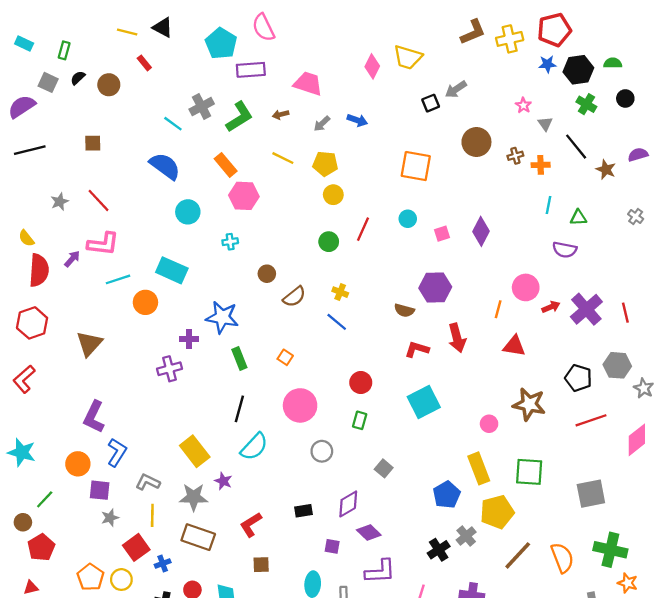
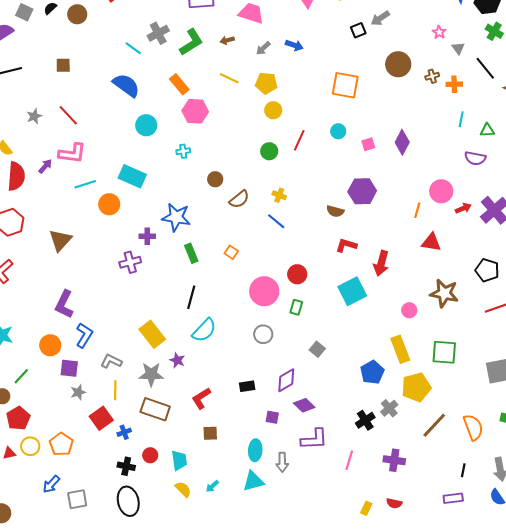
red arrow: (457, 338) -> (381, 263), moved, turned 30
pink circle: (300, 405) -> (264, 291), moved
yellow circle: (121, 580) -> (30, 446), moved

